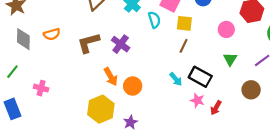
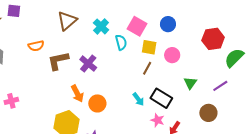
pink circle: (226, 29) -> (172, 55), moved
orange semicircle: (52, 34) -> (36, 46), moved
pink cross: (41, 88) -> (11, 101), turned -32

